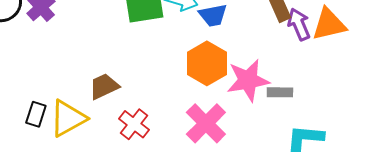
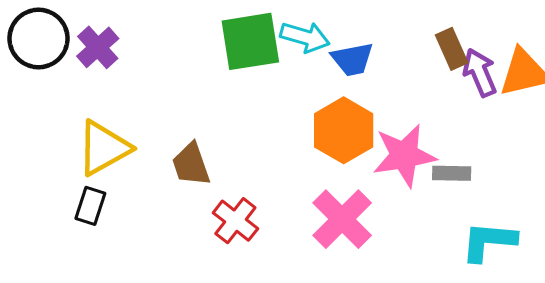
brown trapezoid: (104, 86) -> (191, 164), turned -84
yellow triangle: (68, 118) -> (104, 148), moved

